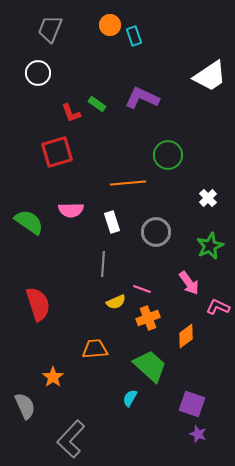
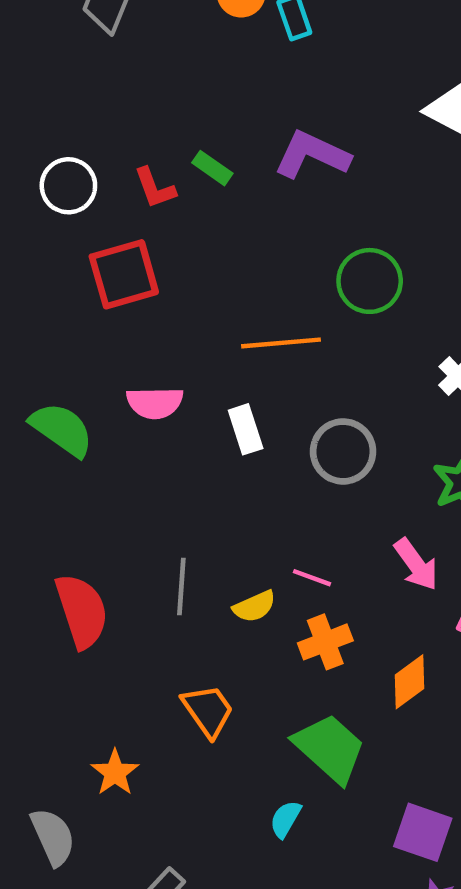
white circle: (38, 73) -> (68, 186), moved
gray line: (103, 264) -> (181, 587), moved
orange trapezoid: (95, 349) -> (208, 711), turned 60

